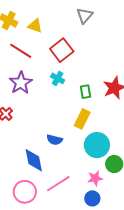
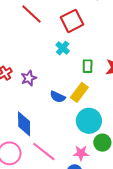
purple star: (21, 83) -> (29, 78), moved, size x0.7
blue semicircle: (54, 140) -> (58, 97), moved
pink line: (58, 184) -> (44, 151), turned 60

